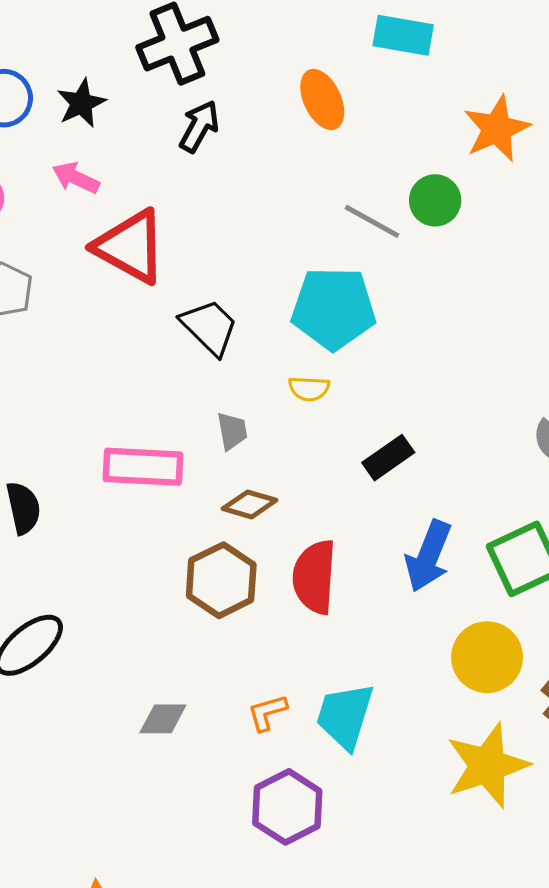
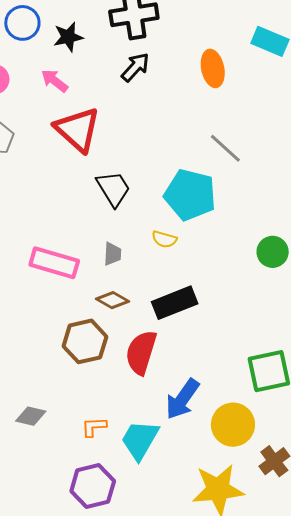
green circle: (435, 200) -> (273, 252), moved
black rectangle: (388, 458) -> (175, 303), moved, size x1.4
blue arrow: (428, 556) -> (182, 399), moved

